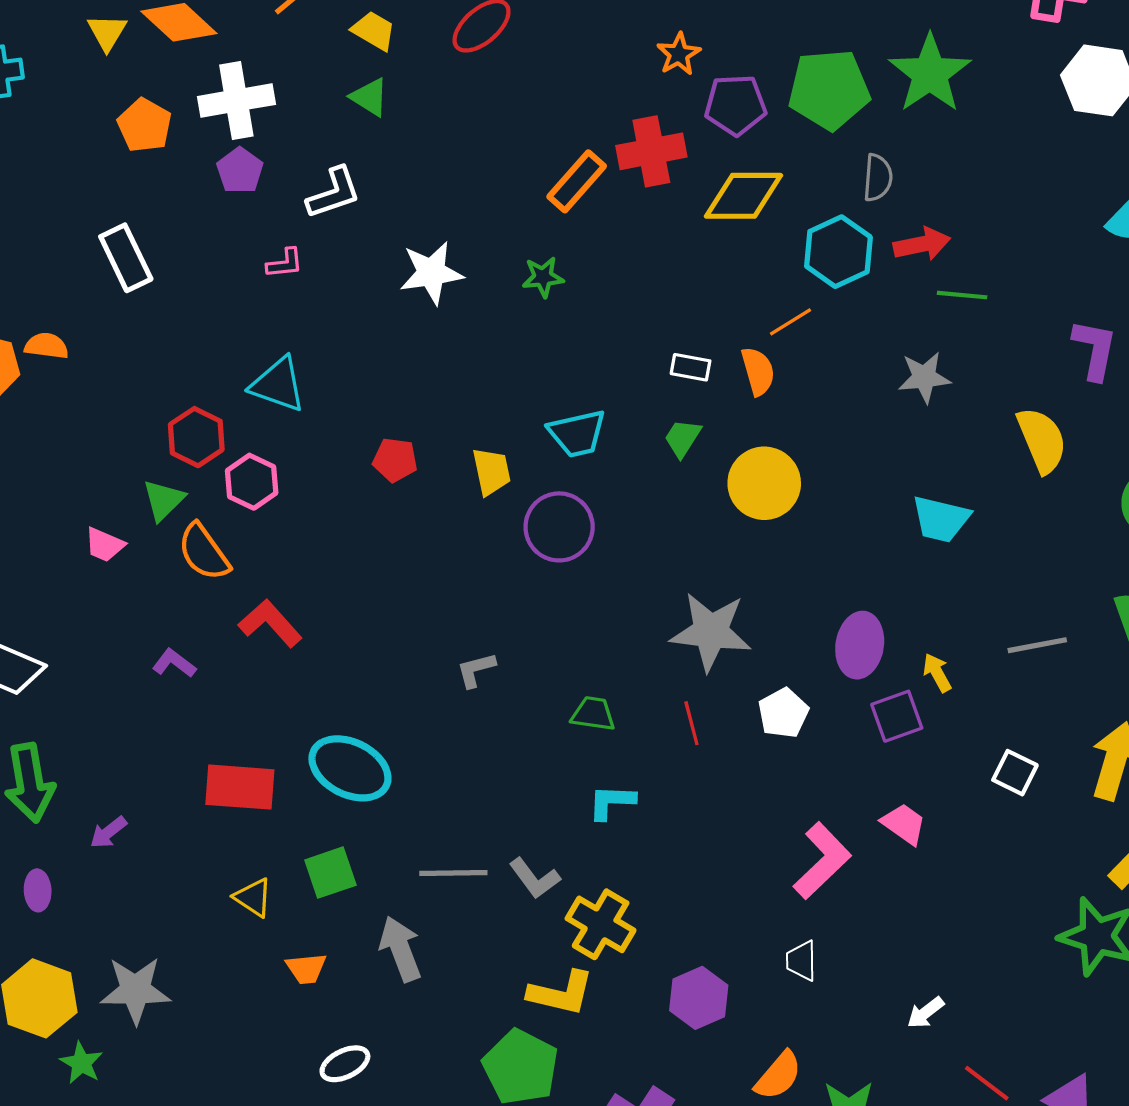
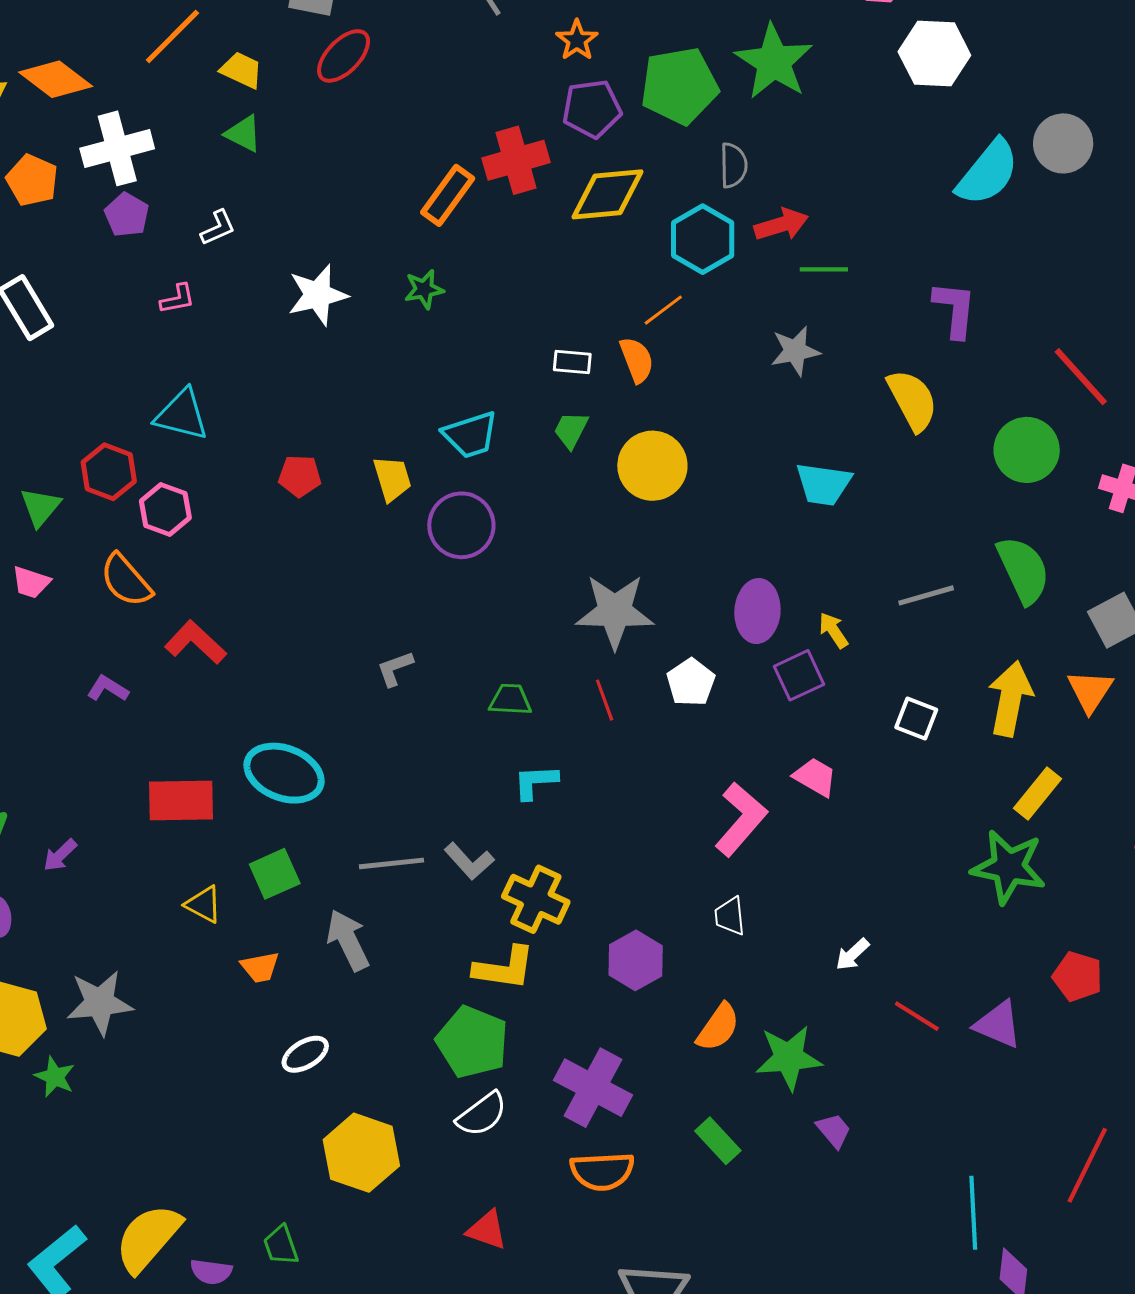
orange star: (679, 54) -> (577, 40), moved
white L-shape: (334, 193) -> (218, 228), size x0.7
green triangle: (164, 500) -> (40, 507), moved

